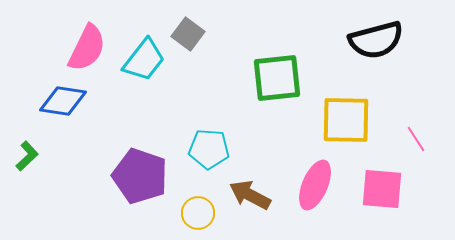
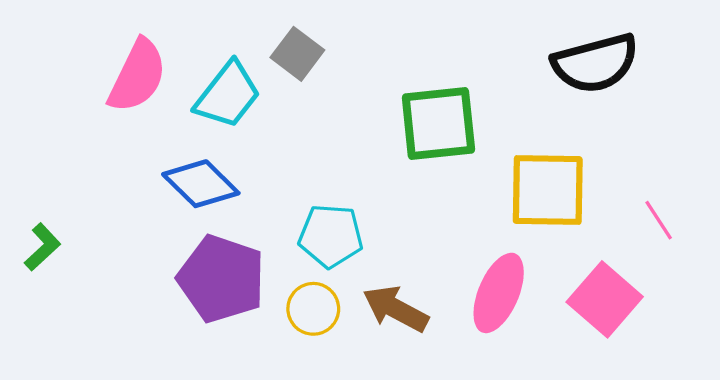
blue diamond: (63, 101) -> (201, 184), moved, turned 36
pink square: (382, 189) -> (605, 299), turned 36
yellow circle: (198, 213) -> (313, 309), moved

